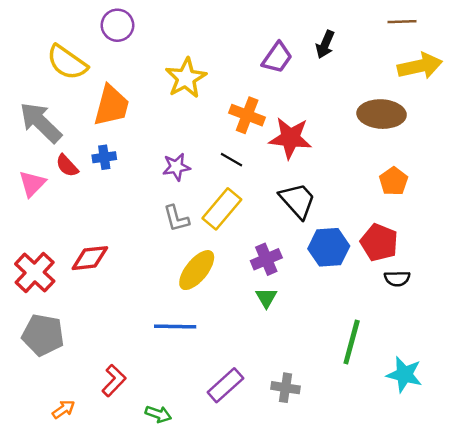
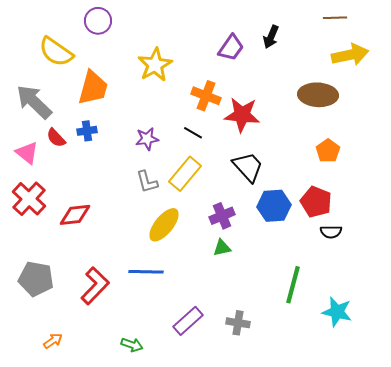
pink triangle: (32, 184) -> (27, 153), turned -35
red cross: (35, 272) -> (29, 199), moved
green triangle: (266, 298) -> (222, 248), turned 48
red L-shape: (114, 380) -> (95, 286), moved, size x1.4

